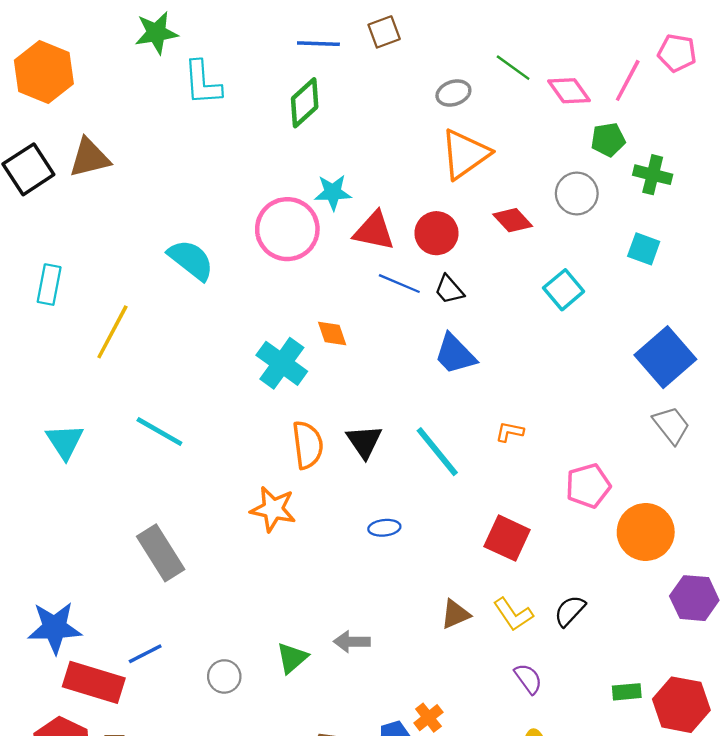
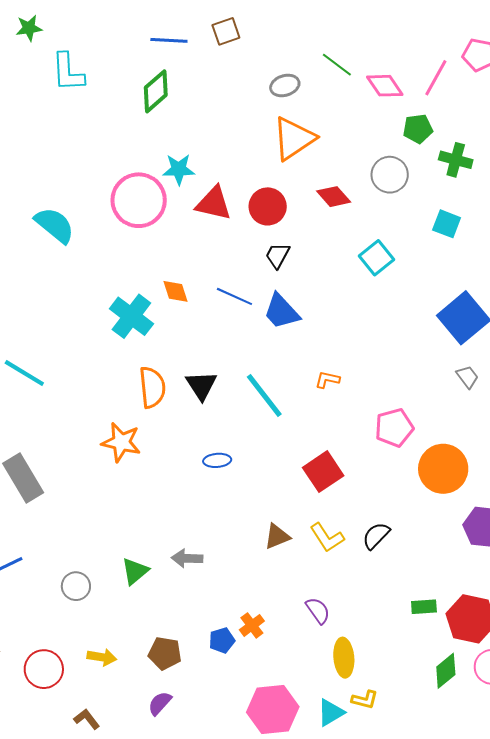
green star: (156, 33) -> (29, 28), size x0.7
blue line: (399, 284) -> (234, 296), moved
black trapezoid: (449, 290) -> (278, 255), turned 68
gray trapezoid: (671, 425) -> (467, 377), size x0.7
red square: (507, 538) -> (323, 472), turned 30
purple semicircle: (528, 679) -> (318, 611), moved

